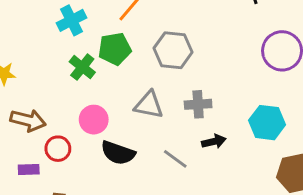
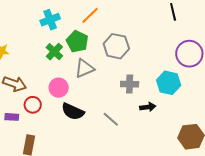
green pentagon: (115, 49) -> (77, 41), turned 30
gray triangle: (149, 105) -> (84, 68), moved, turned -40
cyan hexagon: (267, 123) -> (169, 83), moved
black arrow: (214, 141) -> (148, 107), moved

